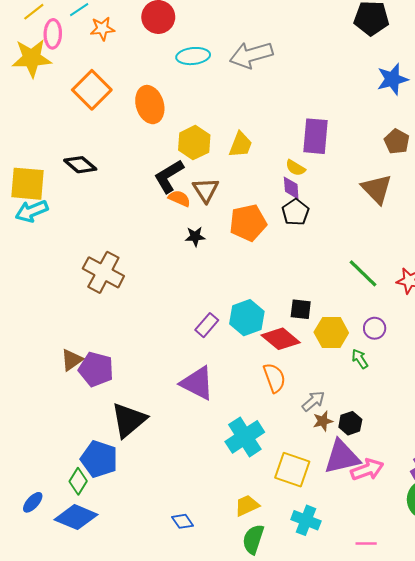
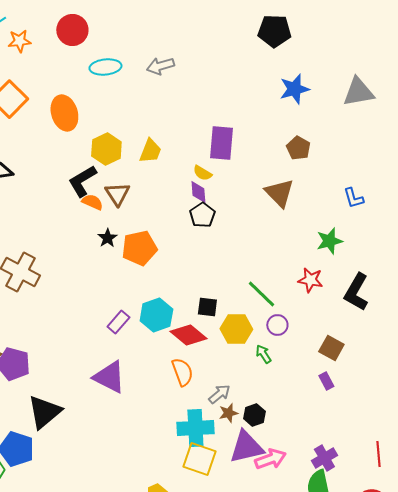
gray arrow: (251, 55) -> (160, 66), size x0.7
orange pentagon: (248, 223) -> (139, 248), moved
black star: (195, 236) -> (107, 238), turned -30
green line: (363, 273) -> (261, 294), moved
cyan cross: (245, 437) -> (195, 428), moved, turned 30

